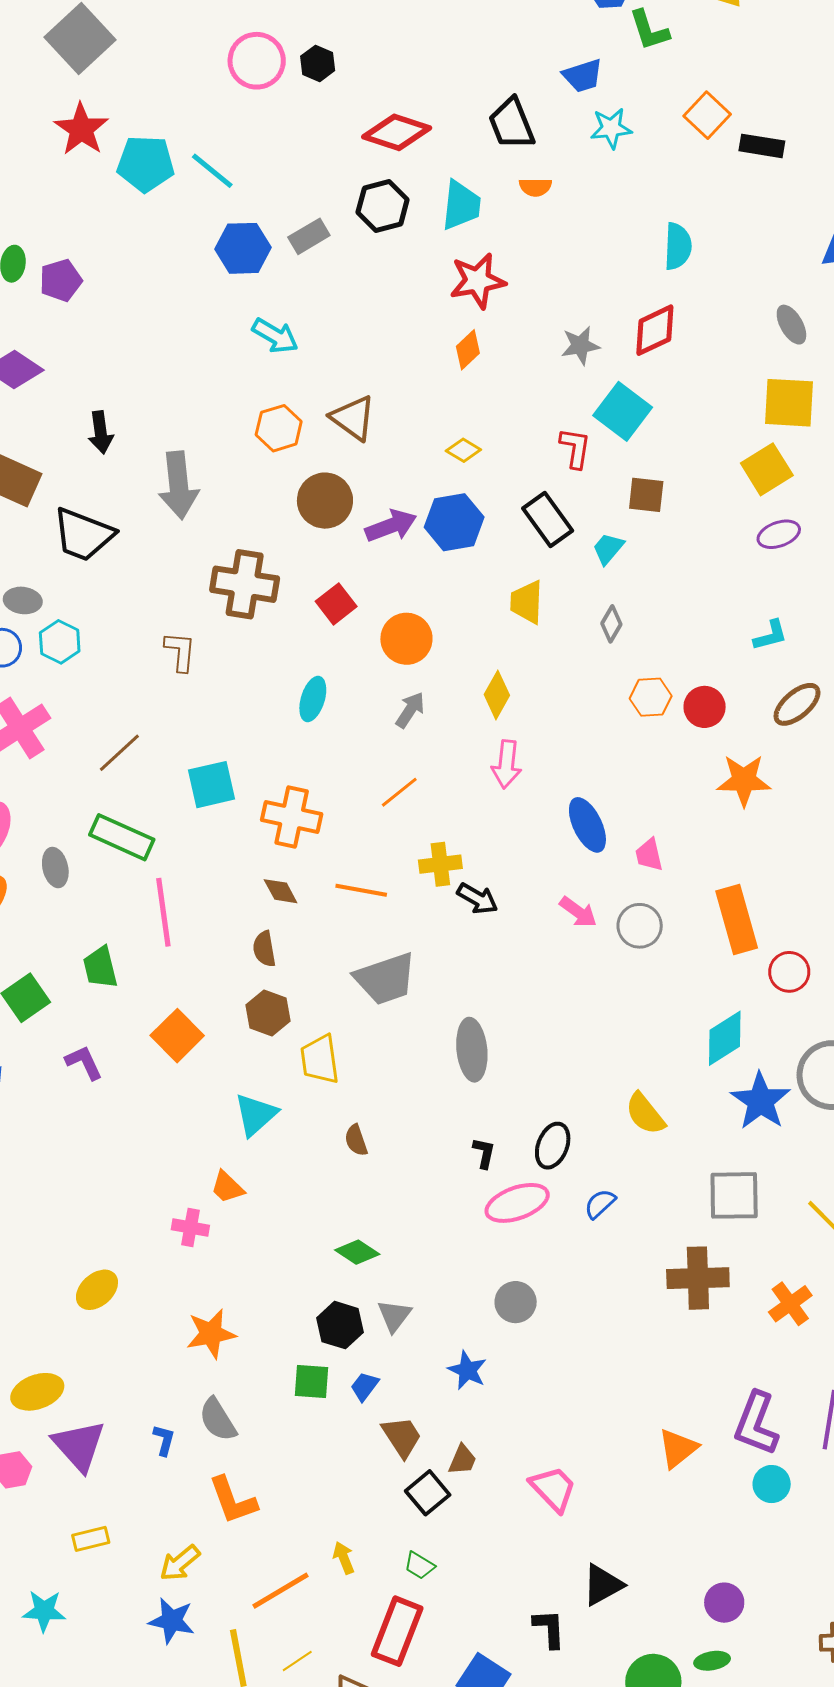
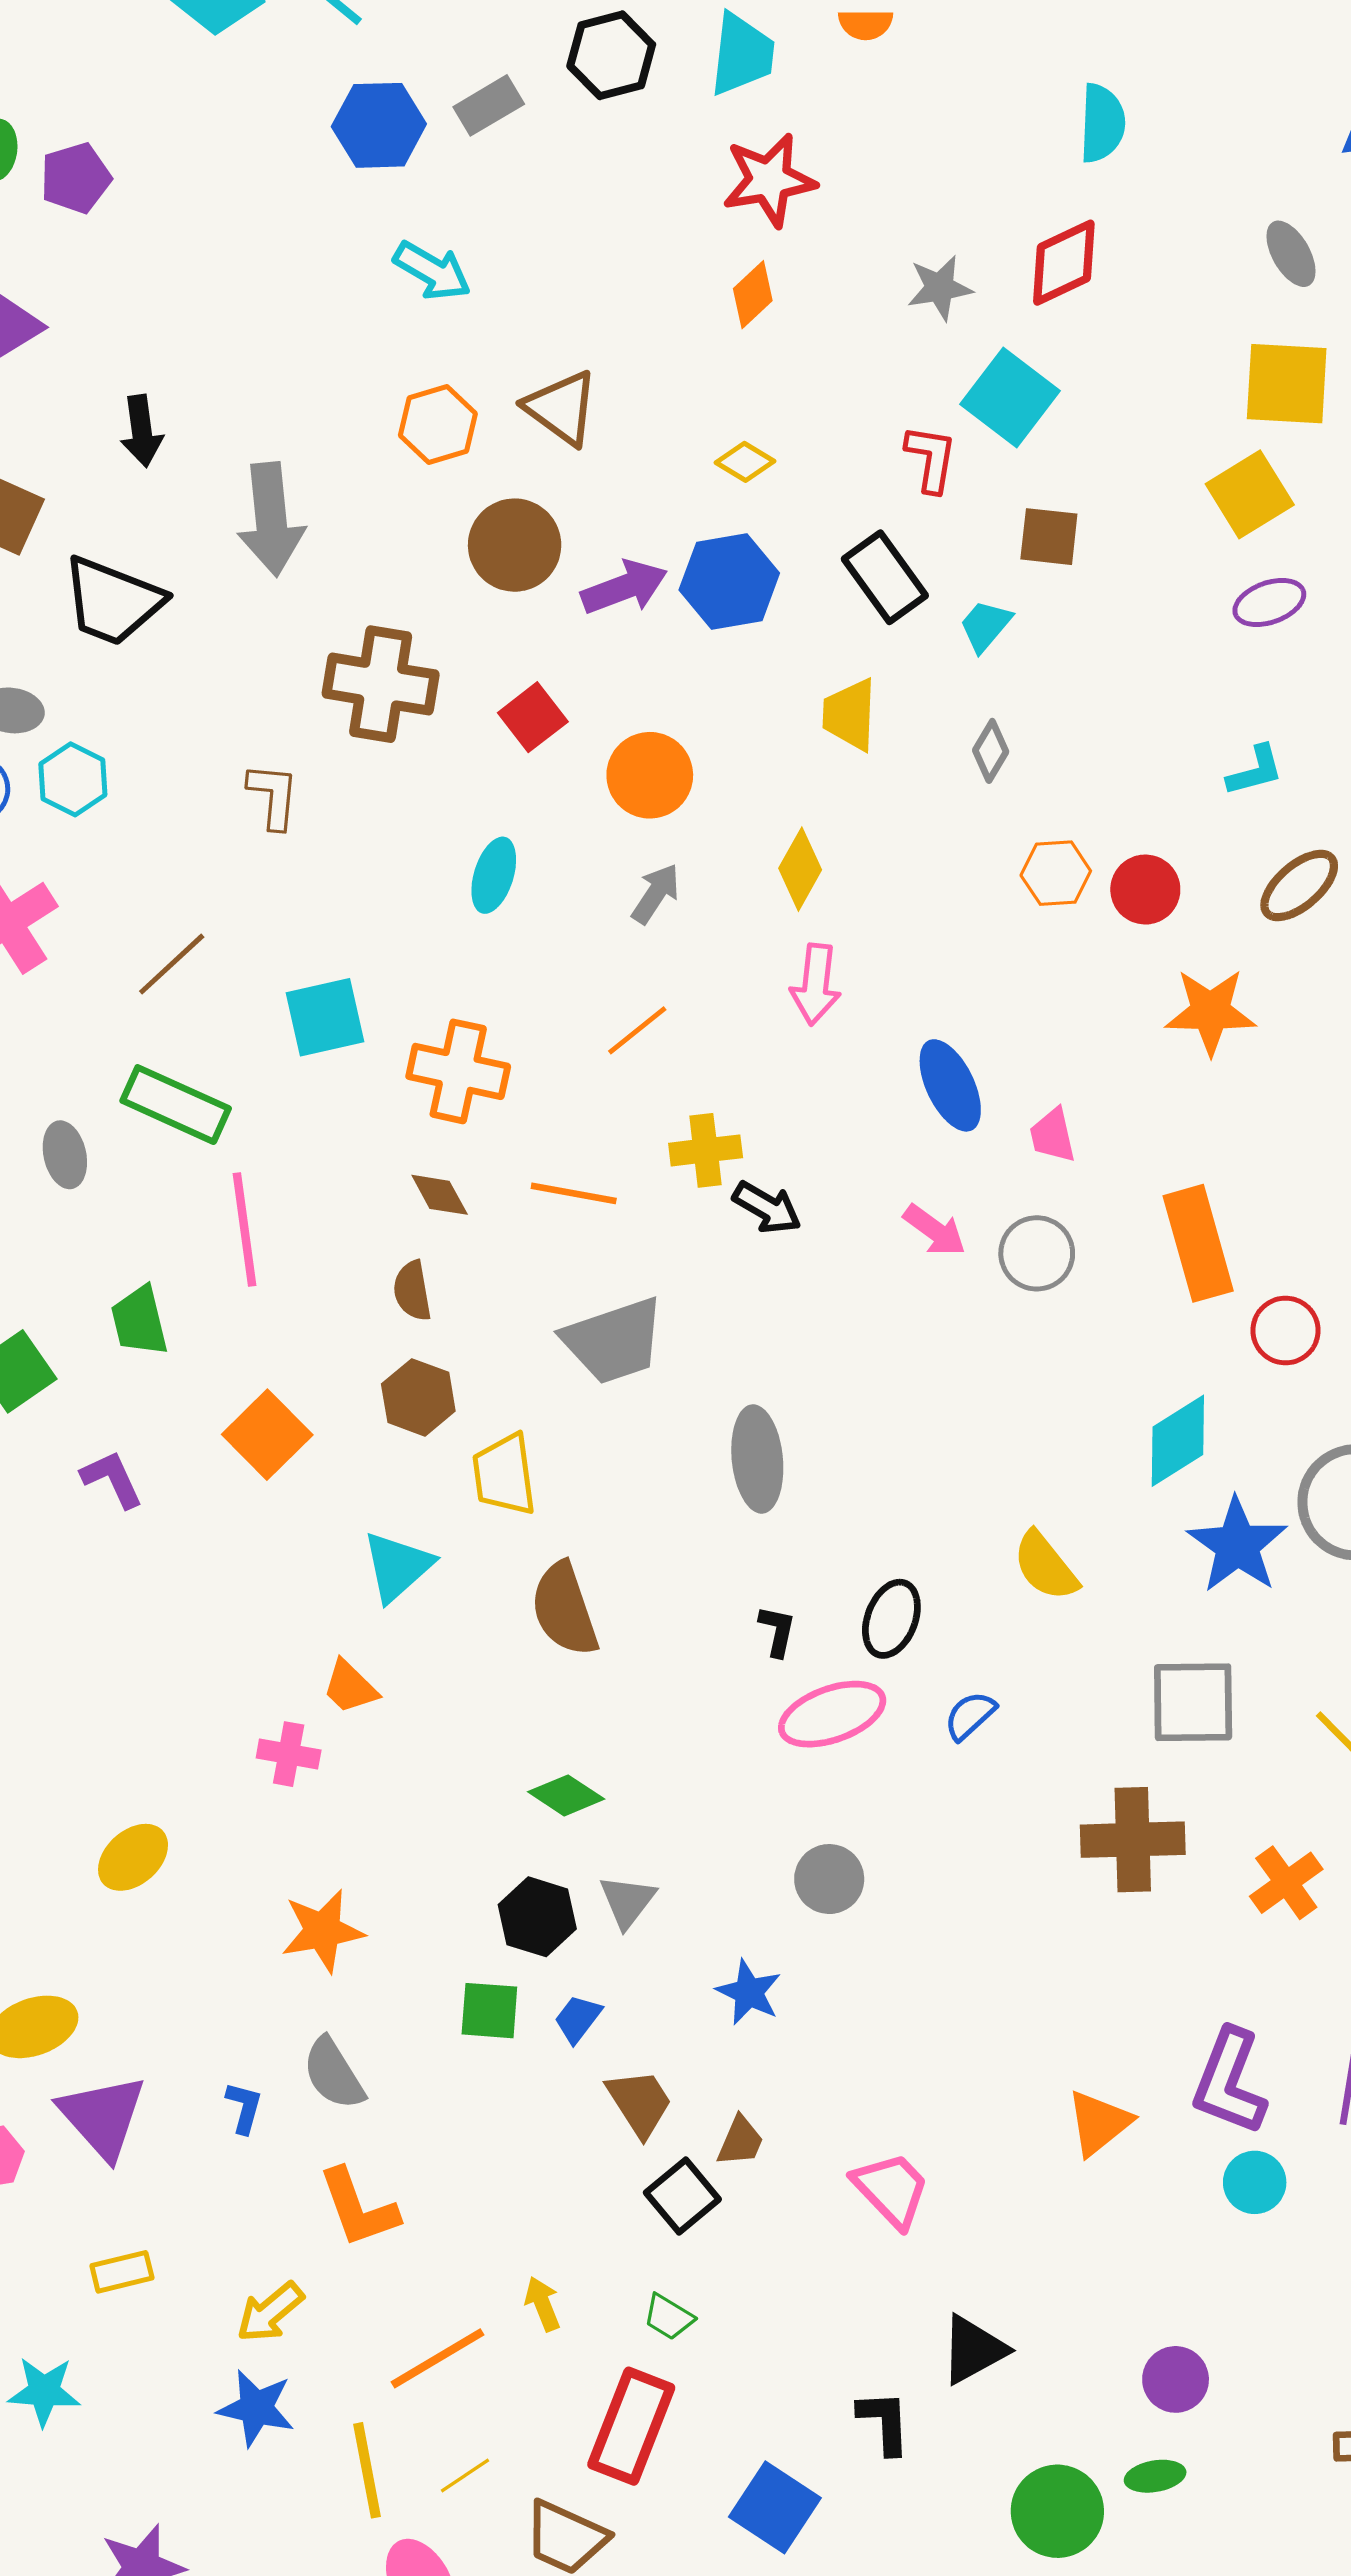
brown semicircle: (356, 1140) -> (564, 1609), size x1.8

